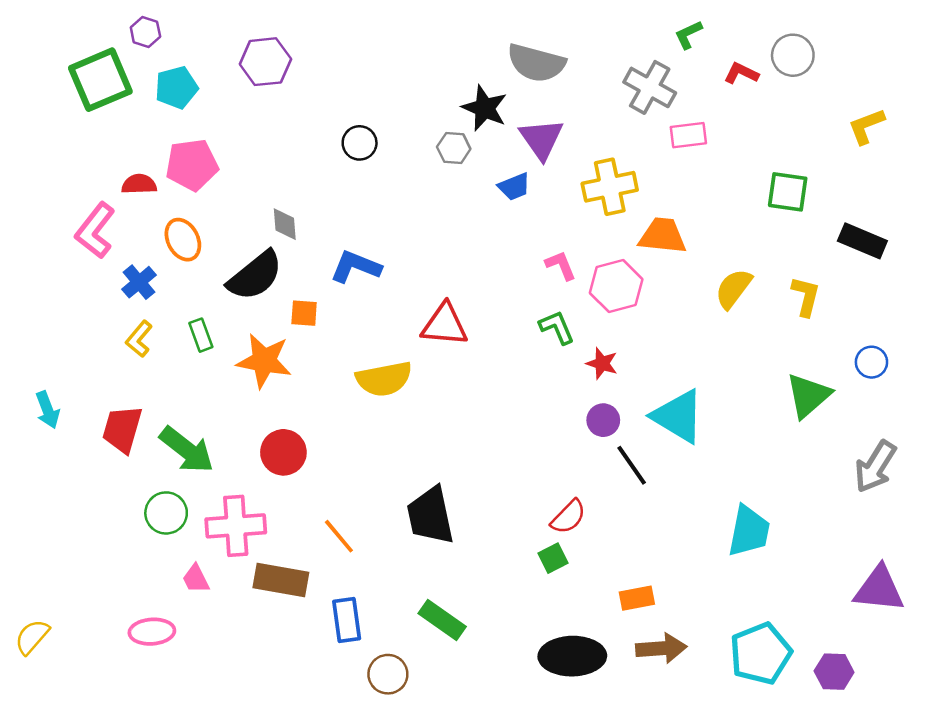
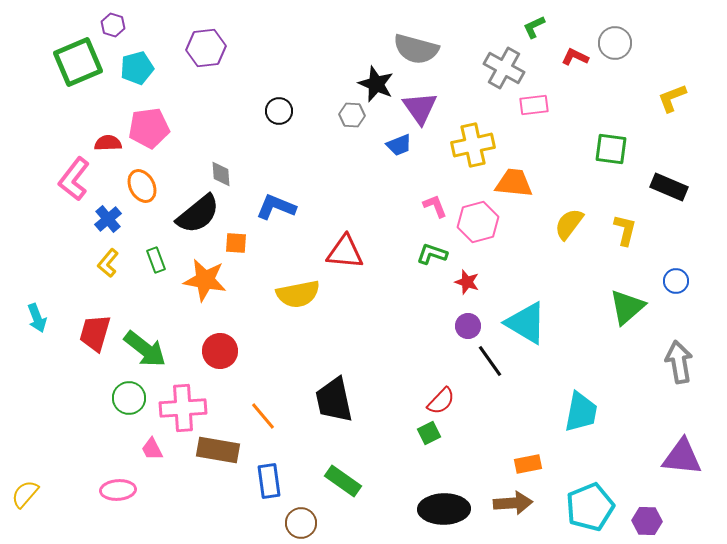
green L-shape: (557, 327) -> (432, 254), turned -48
gray arrow: (875, 467) -> (679, 362), turned 138
orange rectangle: (637, 598) -> (528, 464), moved

